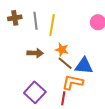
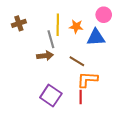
gray line: (36, 21) -> (51, 39), moved
orange star: (62, 50) -> (76, 26), moved
blue triangle: (84, 66) -> (96, 37), moved

